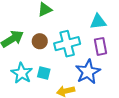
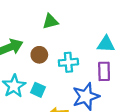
cyan cross: (67, 44) -> (68, 62), size x0.7

